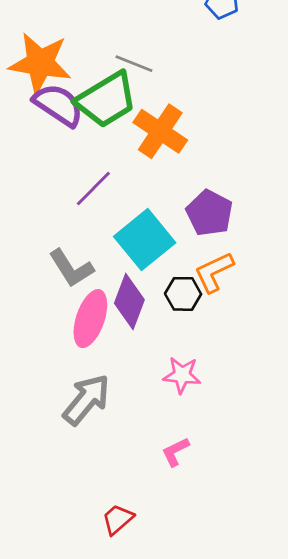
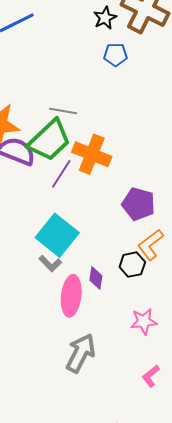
purple line: (93, 188) -> (61, 174), moved
cyan square: (145, 240) -> (57, 235), moved
gray L-shape: (71, 268) -> (50, 263), size x0.7
purple diamond: (129, 302) -> (96, 278), size x0.6

